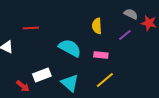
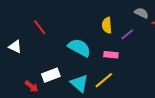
red line: (31, 28) -> (40, 27), turned 56
purple line: (125, 35) -> (127, 34), moved
yellow line: (105, 80) -> (104, 80), moved

